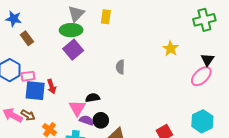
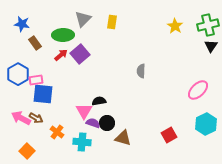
green ellipse: (71, 30) -> (63, 35), moved
yellow star: (171, 49) -> (175, 26), moved
black triangle: (207, 60) -> (211, 46), moved
gray semicircle: (120, 67) -> (141, 71), moved
pink ellipse: (201, 76) -> (198, 90), moved
red arrow: (52, 86) -> (61, 55), moved, turned -112

